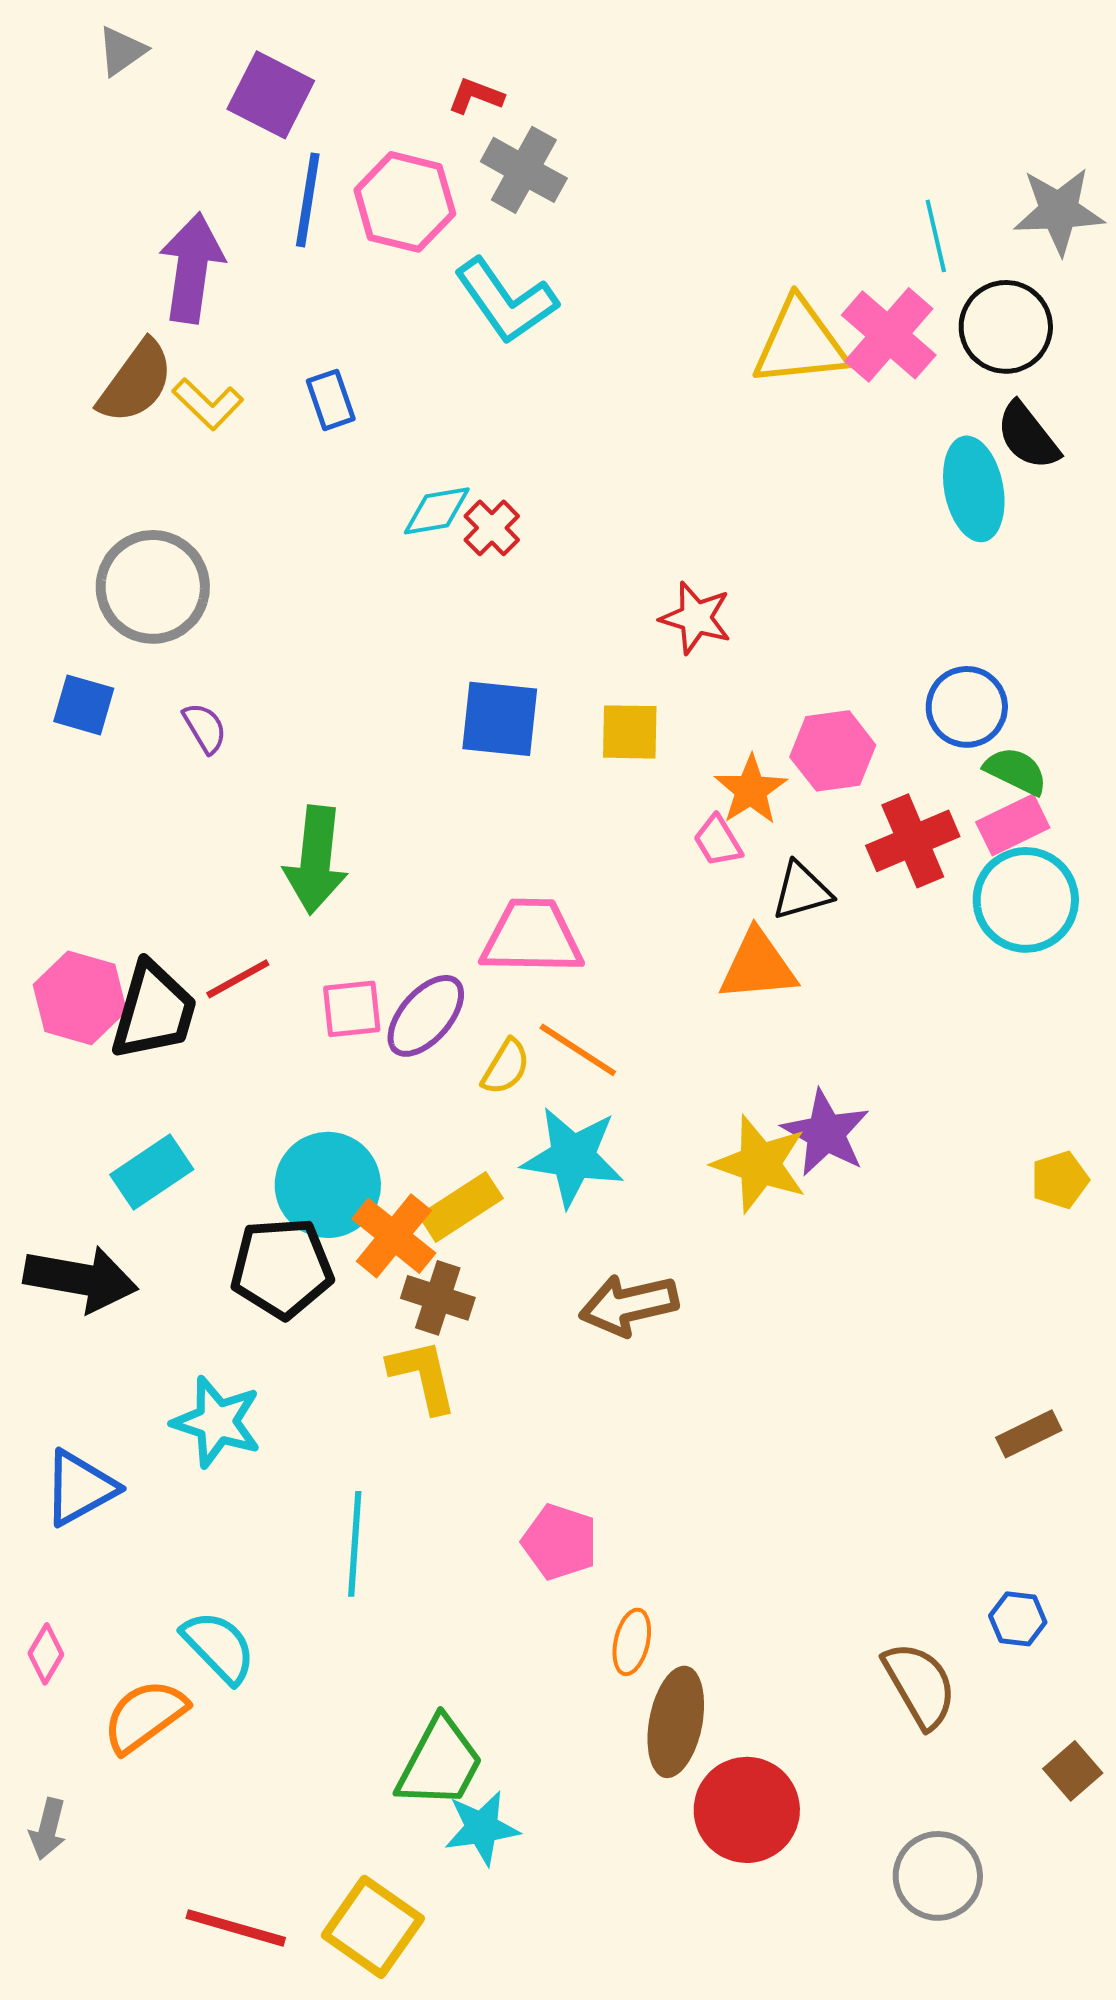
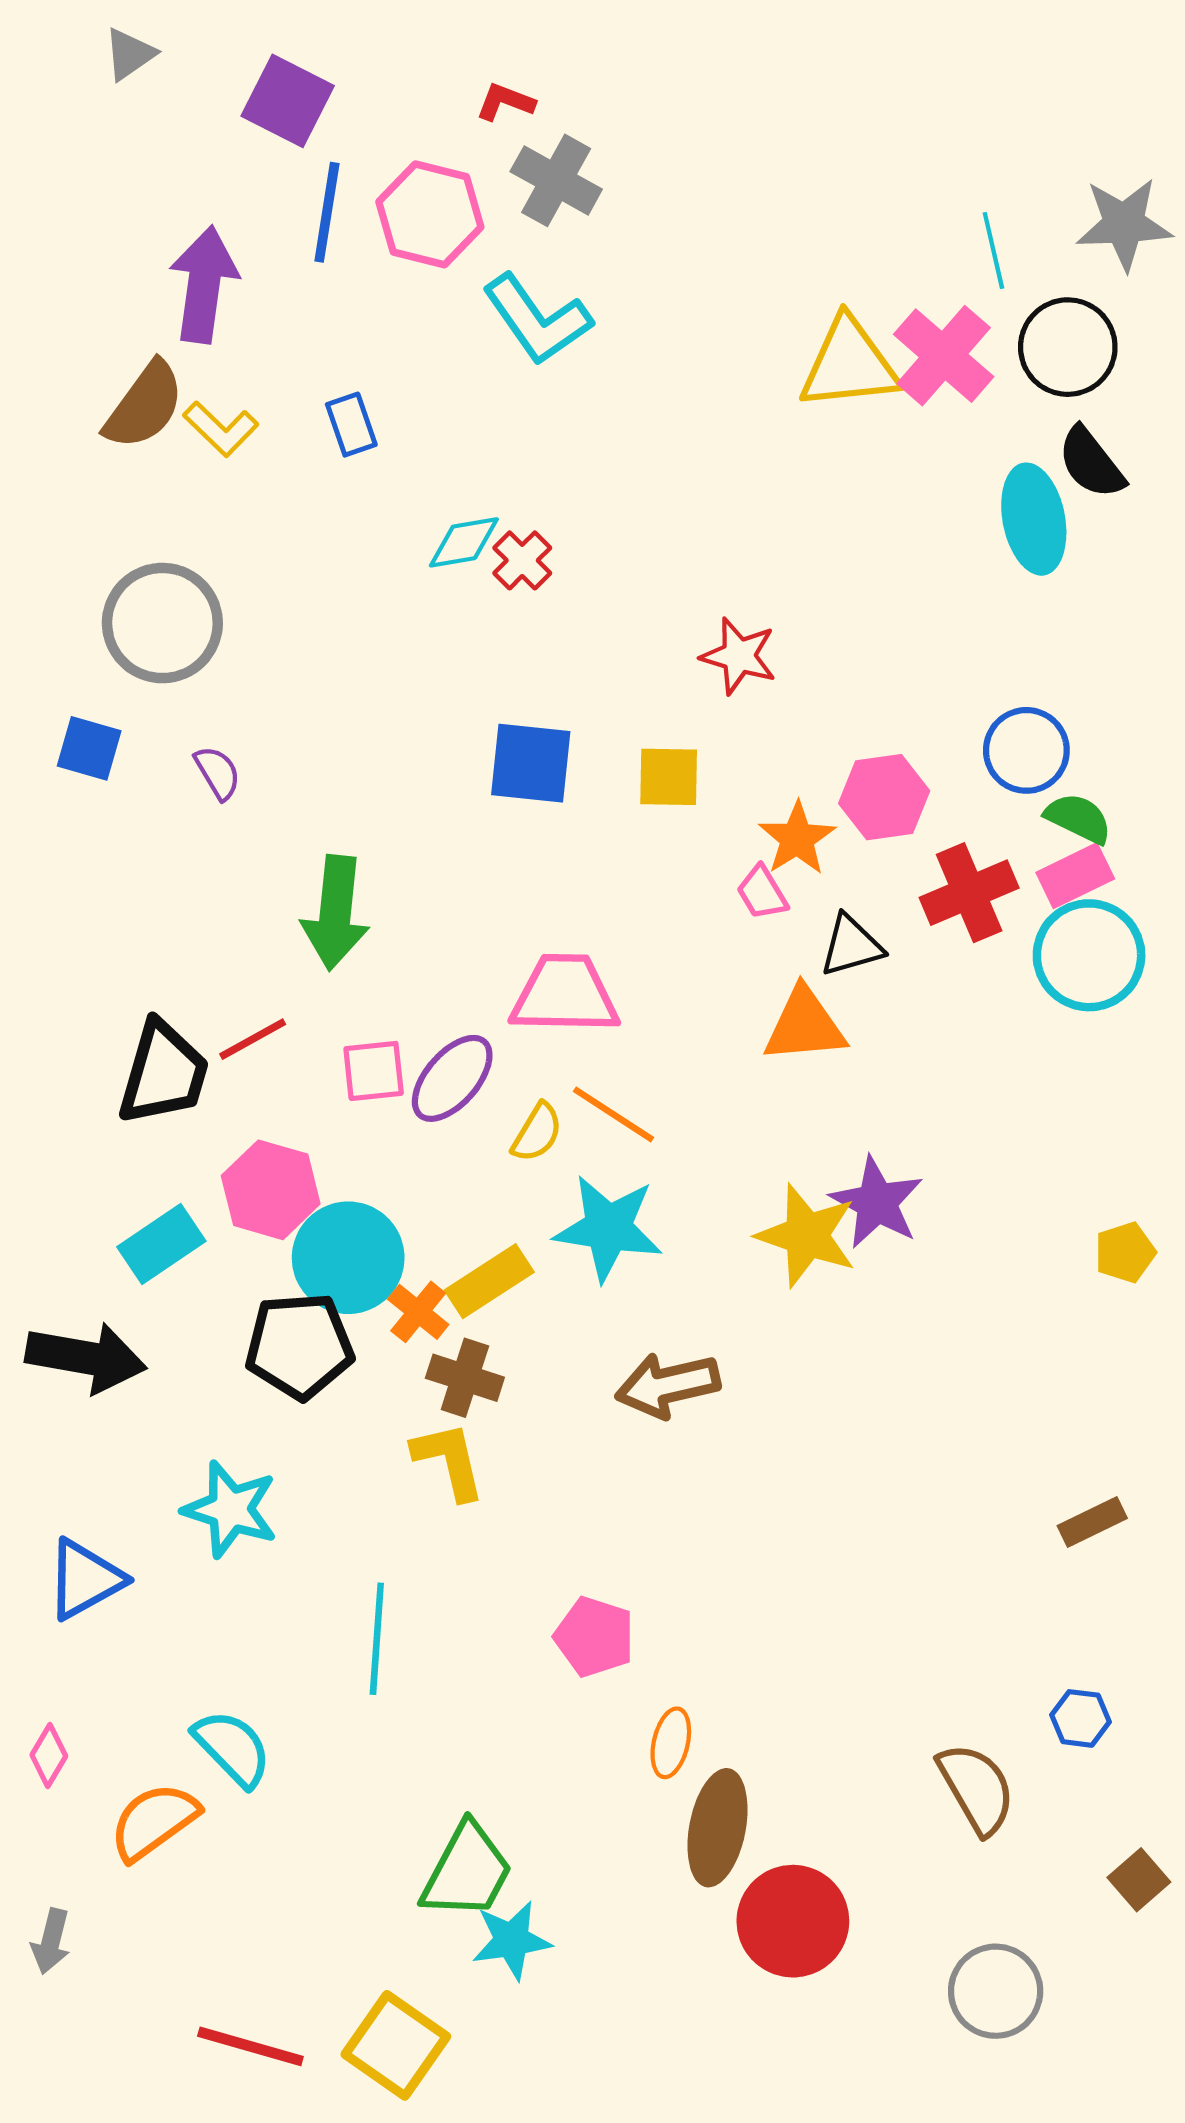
pink hexagon: (80, 998) -> (271, 1190), moved
orange cross: (394, 1236) -> (418, 1312), size x0.7

